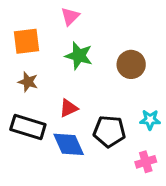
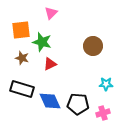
green star: (79, 56) -> (42, 42), moved
red triangle: (69, 108) -> (50, 64), moved
black pentagon: (109, 131) -> (78, 104), moved

